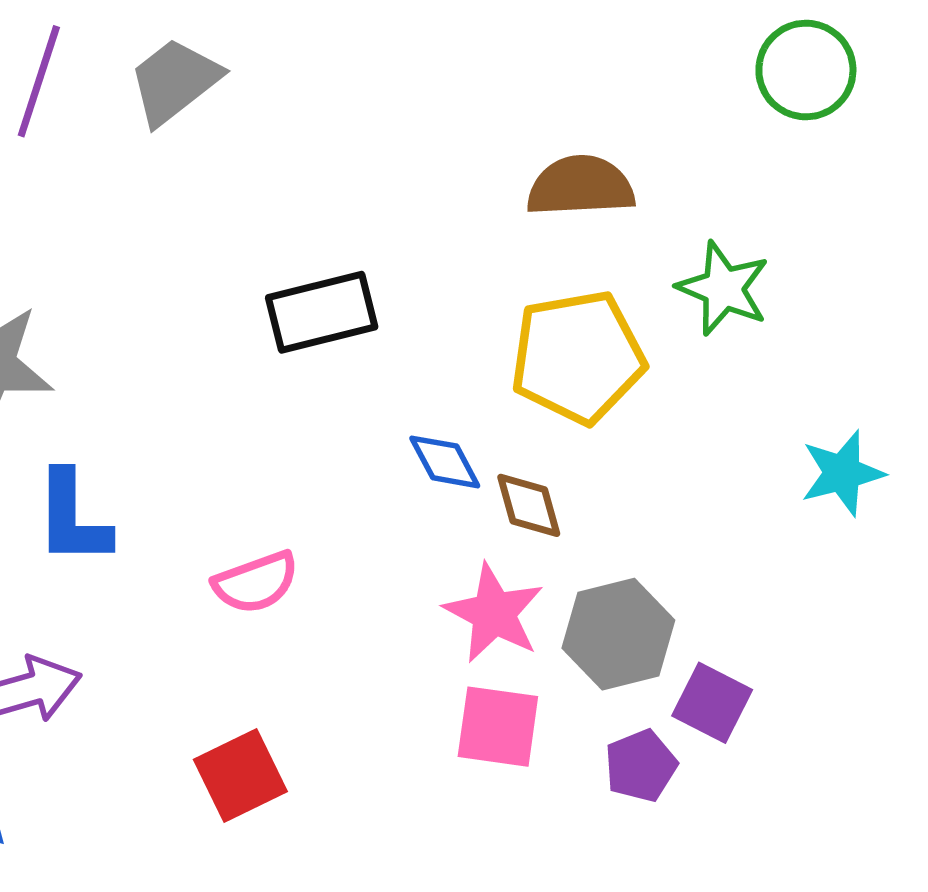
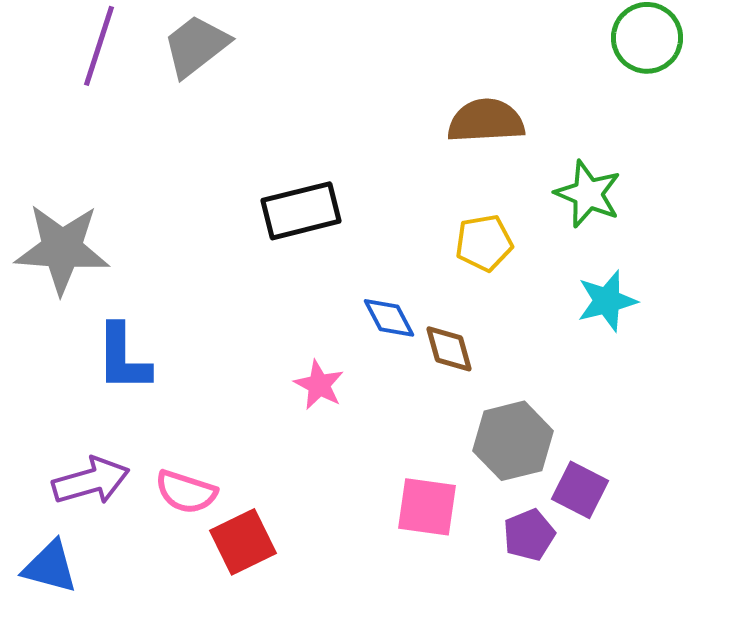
yellow pentagon: (578, 357) -> (484, 243), size x0.6
cyan star: (842, 473) -> (607, 301), moved
pink semicircle: (256, 582) -> (186, 492), moved, turned 38
pink star: (494, 613) -> (319, 385), moved, size x0.7

